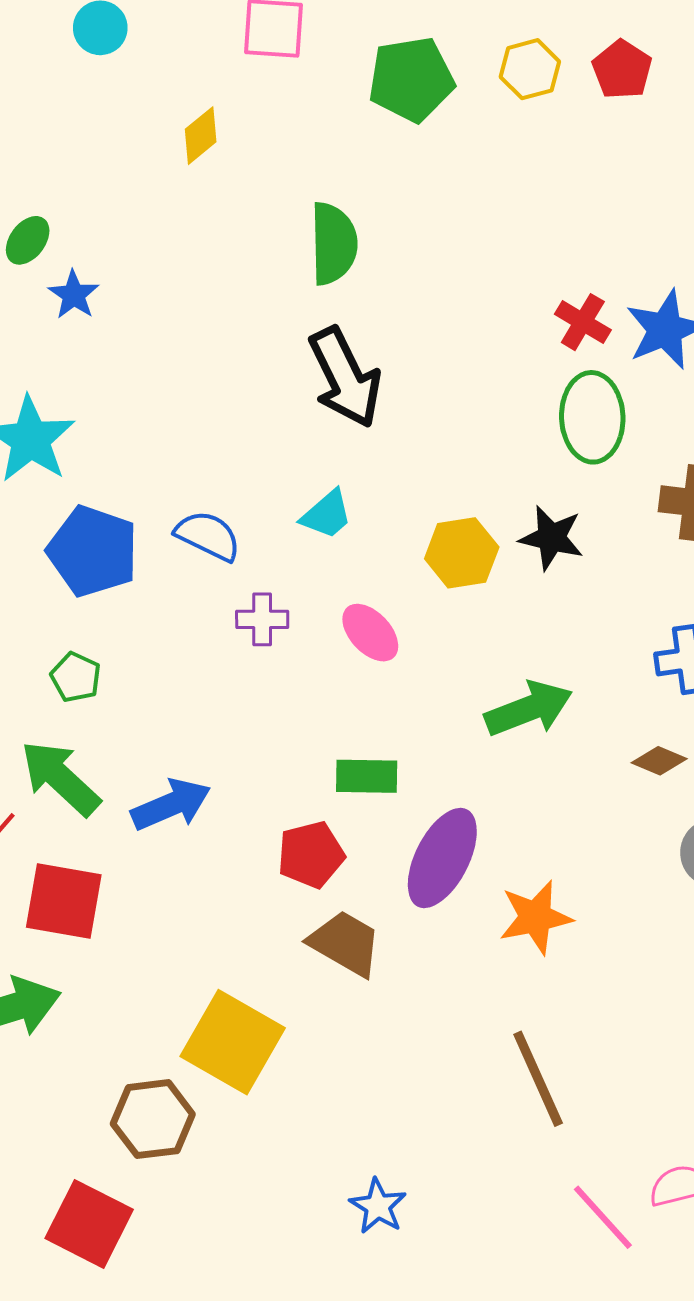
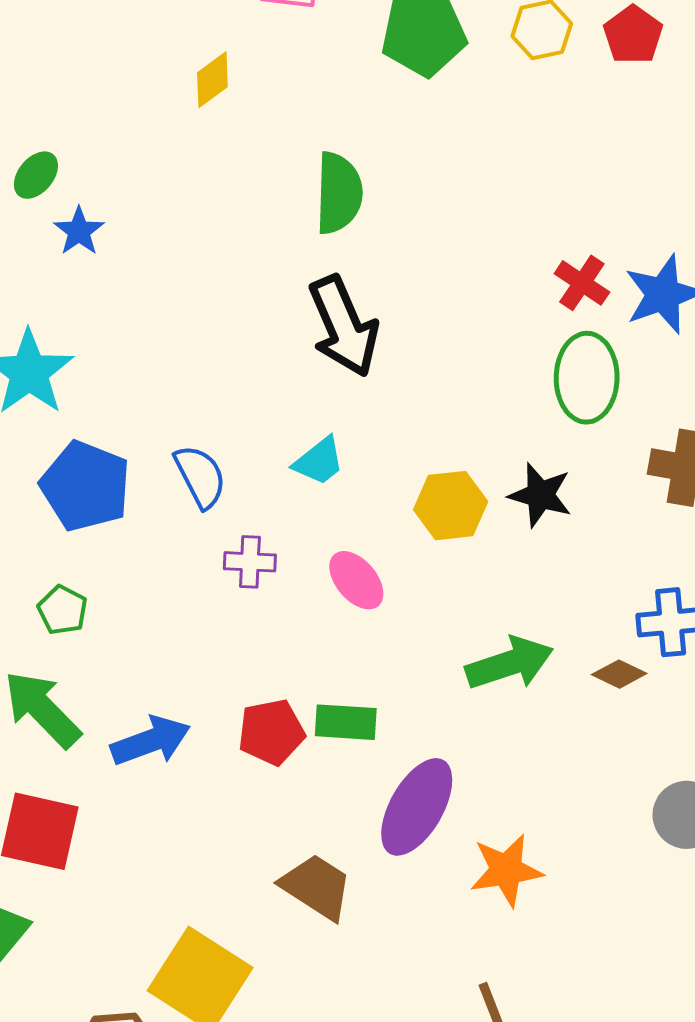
blue semicircle: (208, 536) -> (200, 476), turned 34
brown diamond: (659, 761) -> (619, 674), moved
red pentagon: (311, 855) -> (271, 732), moved

